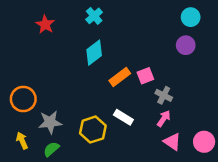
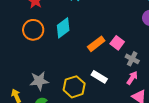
cyan diamond: (94, 53) -> (63, 28), moved
pink square: (145, 76) -> (117, 43), turned -32
orange circle: (23, 99) -> (33, 30), moved

